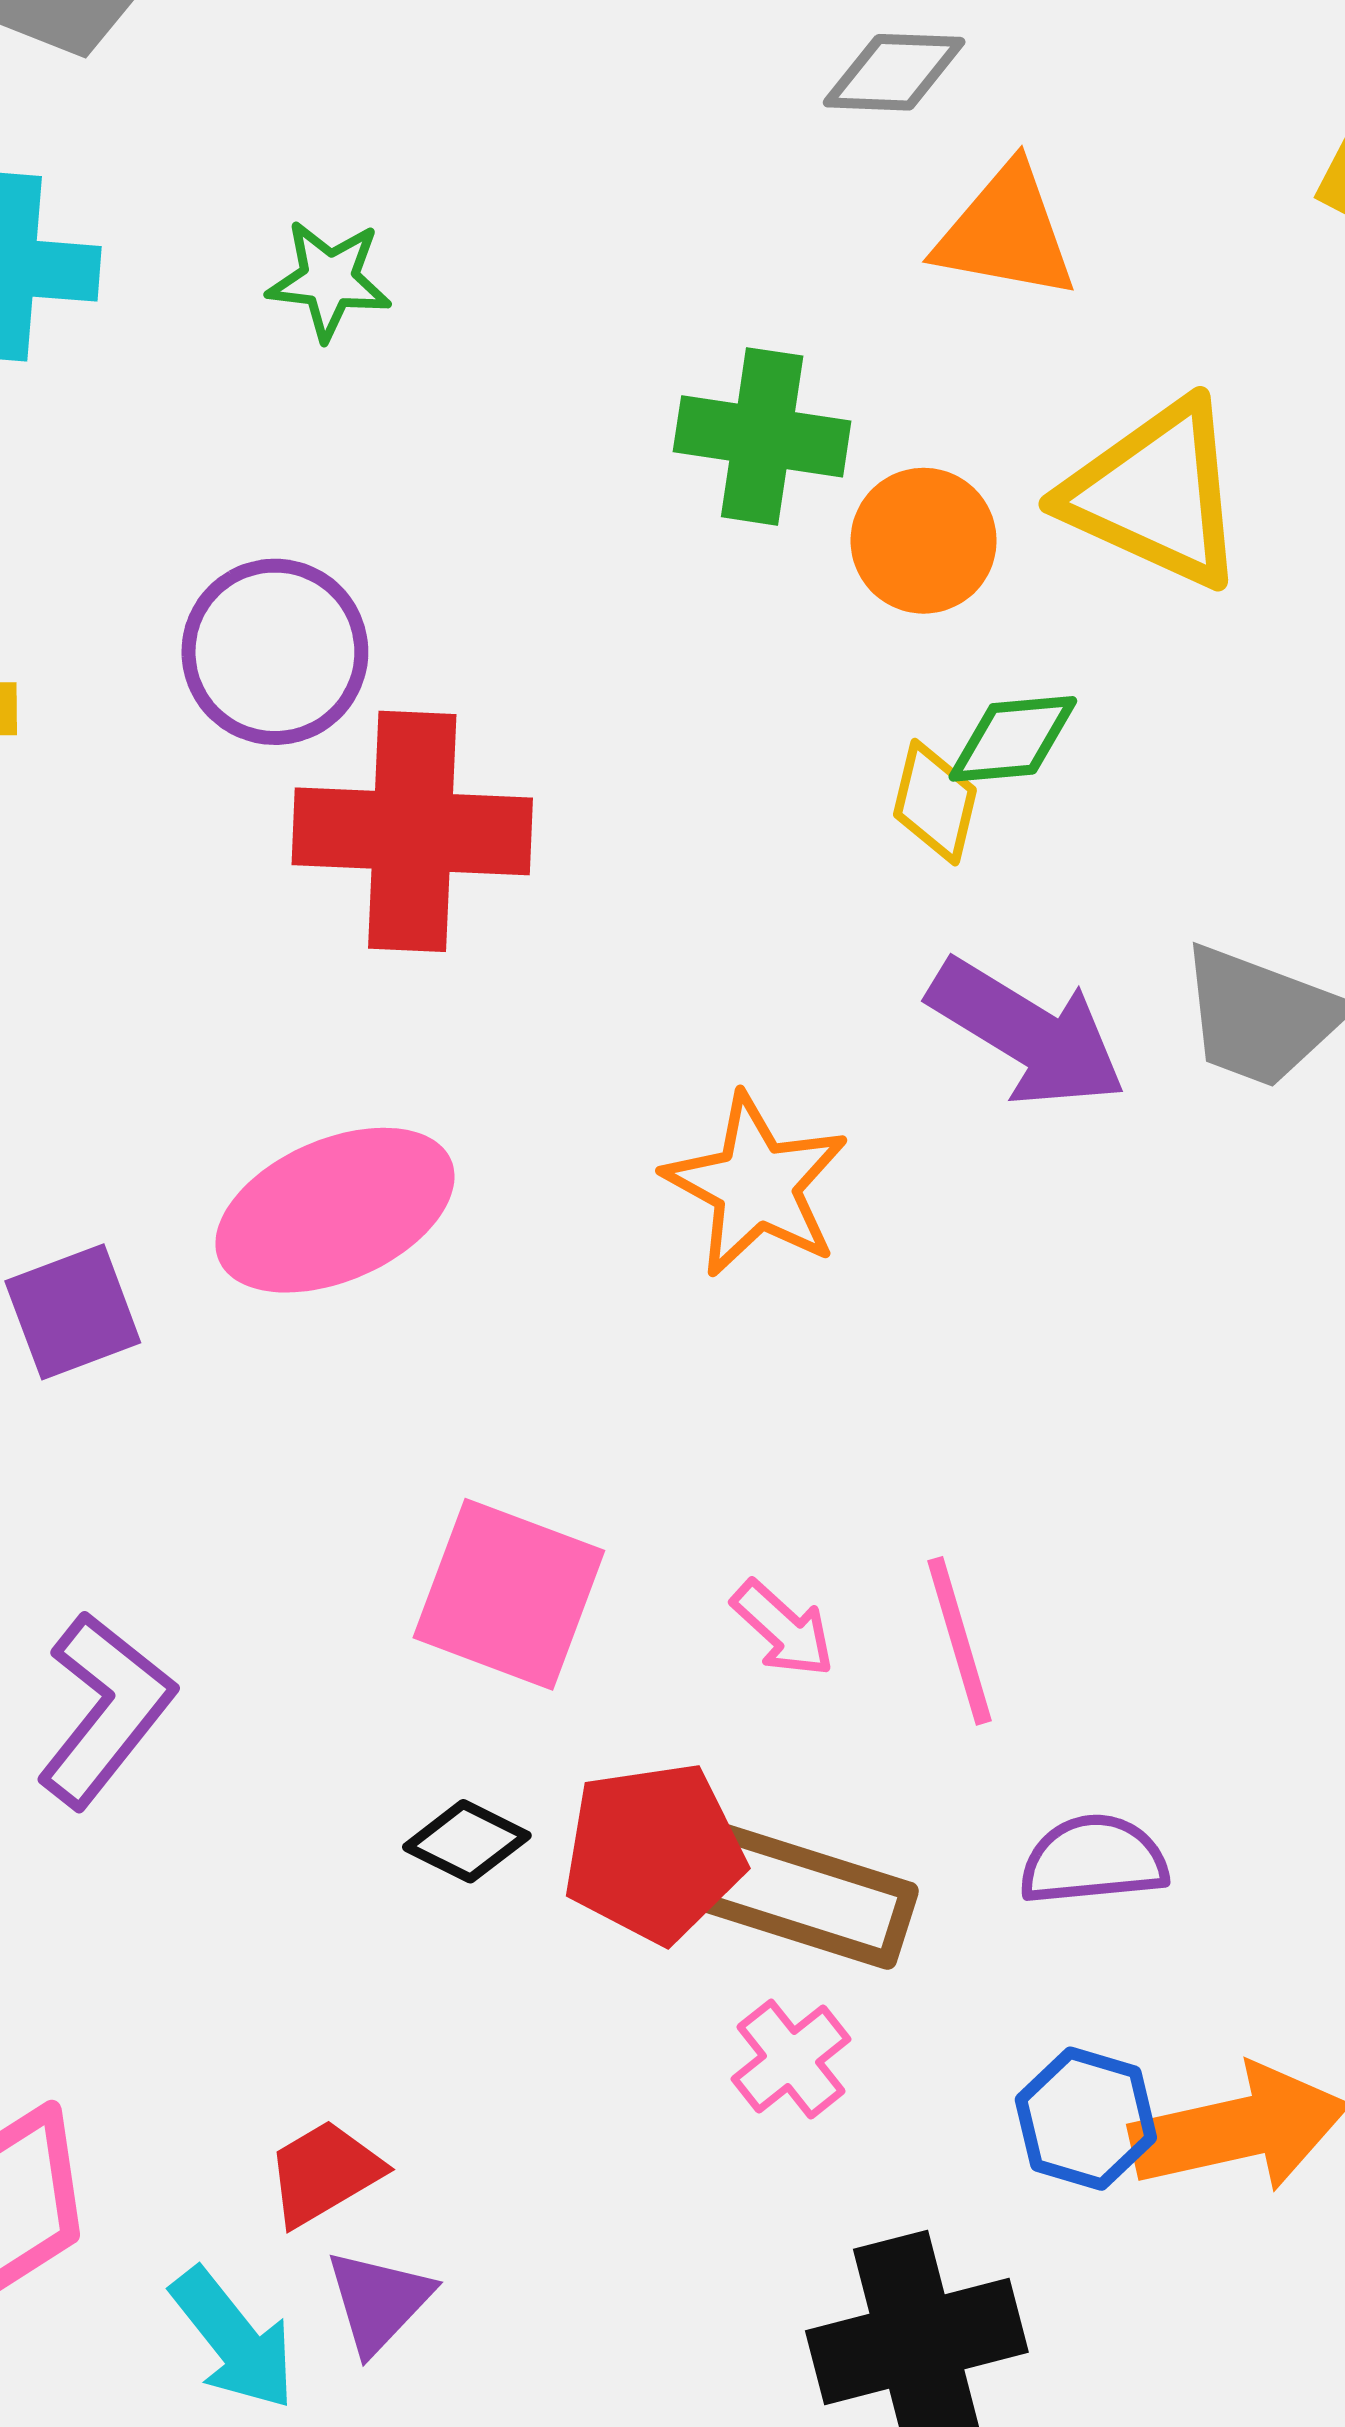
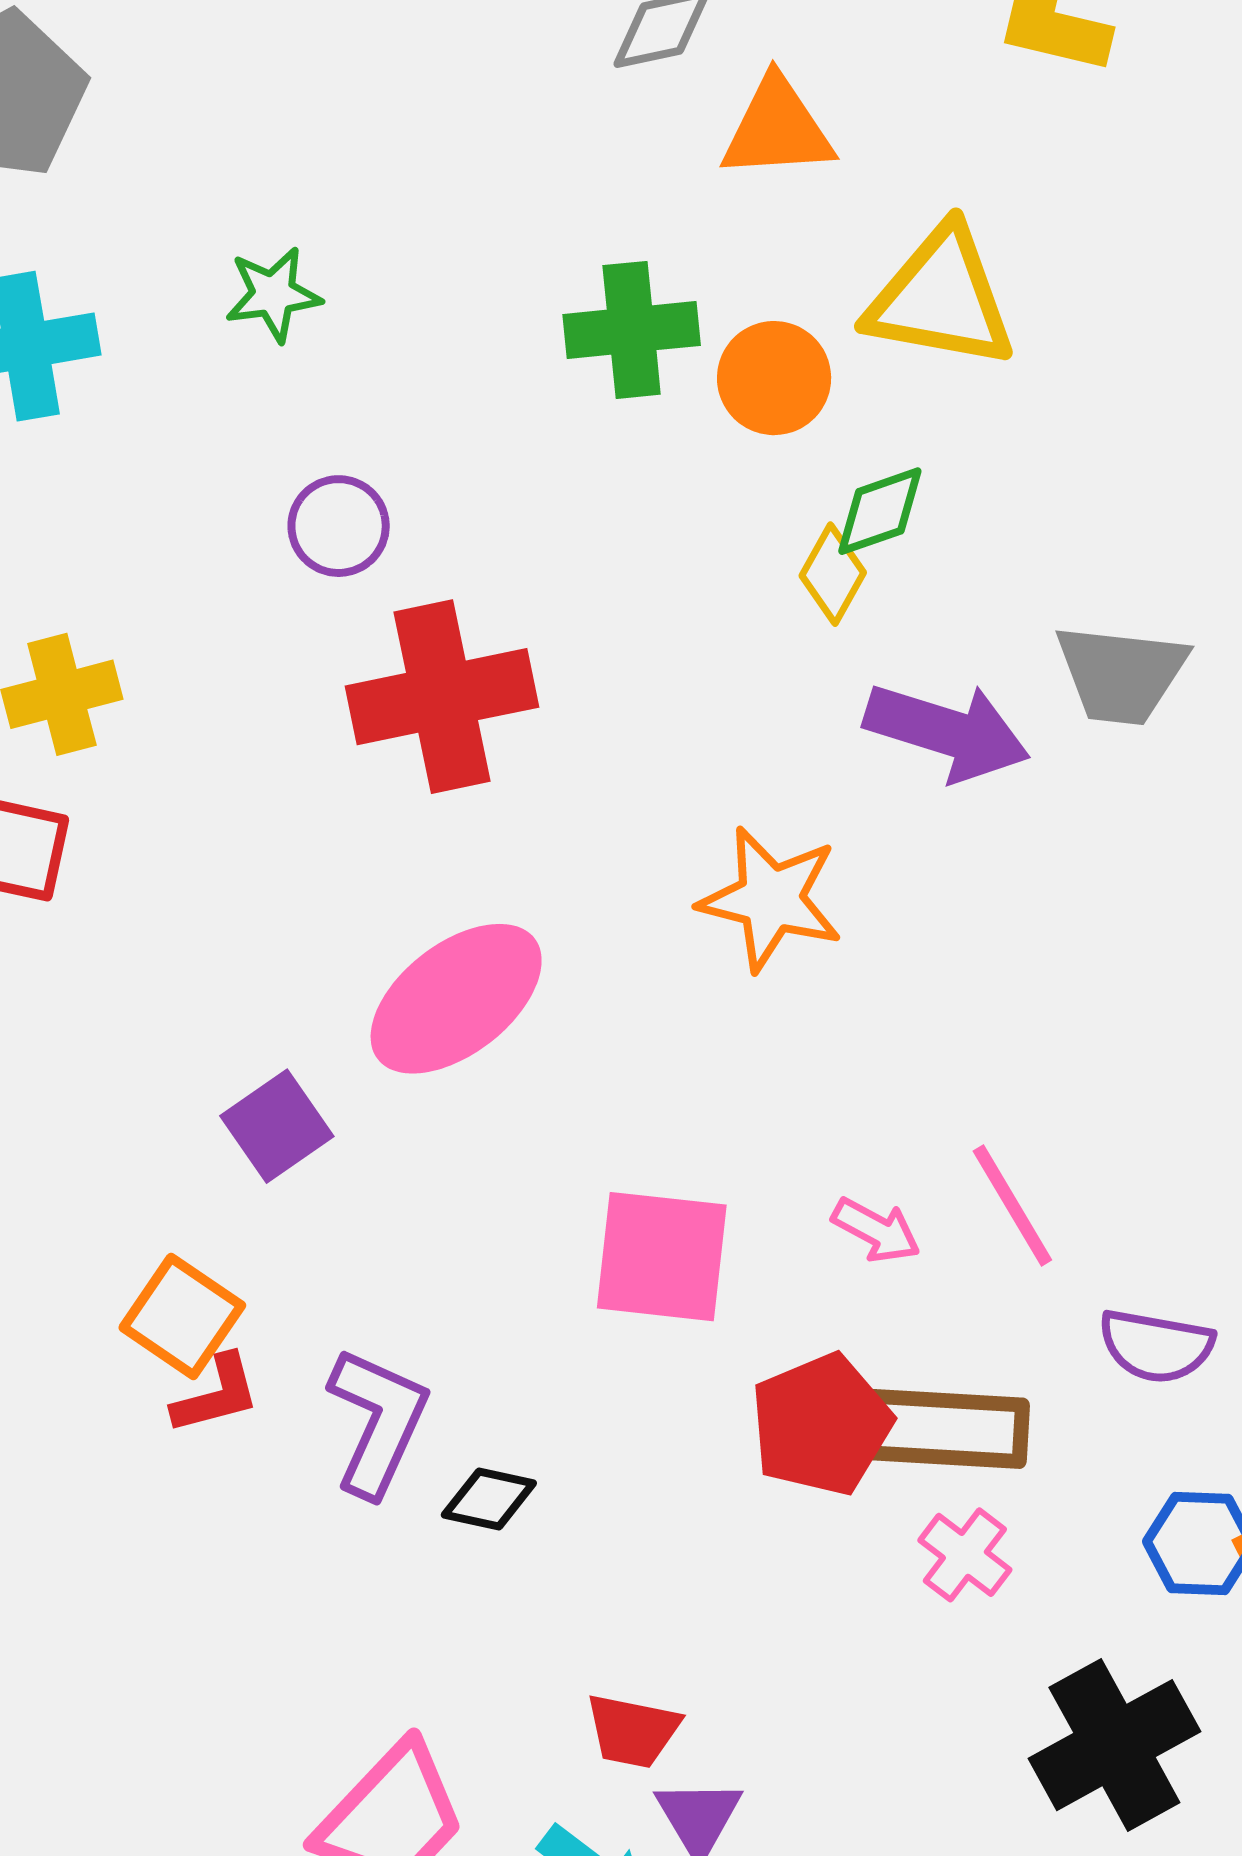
purple circle: (275, 652) -> (339, 526), moved, size x0.7
yellow diamond: (935, 802) -> (833, 574), turned 30
black diamond: (467, 1841) -> (489, 1499), moved
purple semicircle: (1094, 1860) -> (1156, 1346), turned -150
red trapezoid: (324, 2173) -> (633, 1731), turned -124

